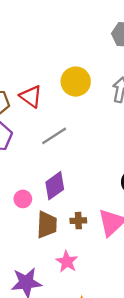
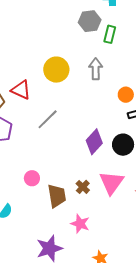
purple diamond: (55, 186) -> (94, 142), moved
brown cross: (78, 221) -> (83, 187), turned -32

